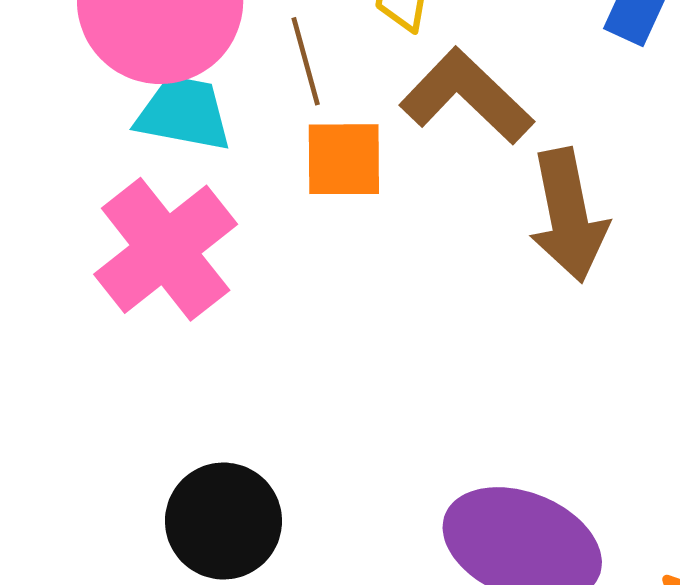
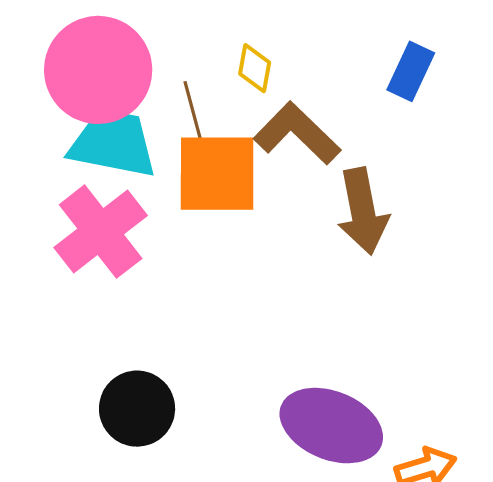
cyan trapezoid: (184, 113) -> (113, 143), size x1.4
orange square: (344, 159) -> (217, 174), size x1.6

